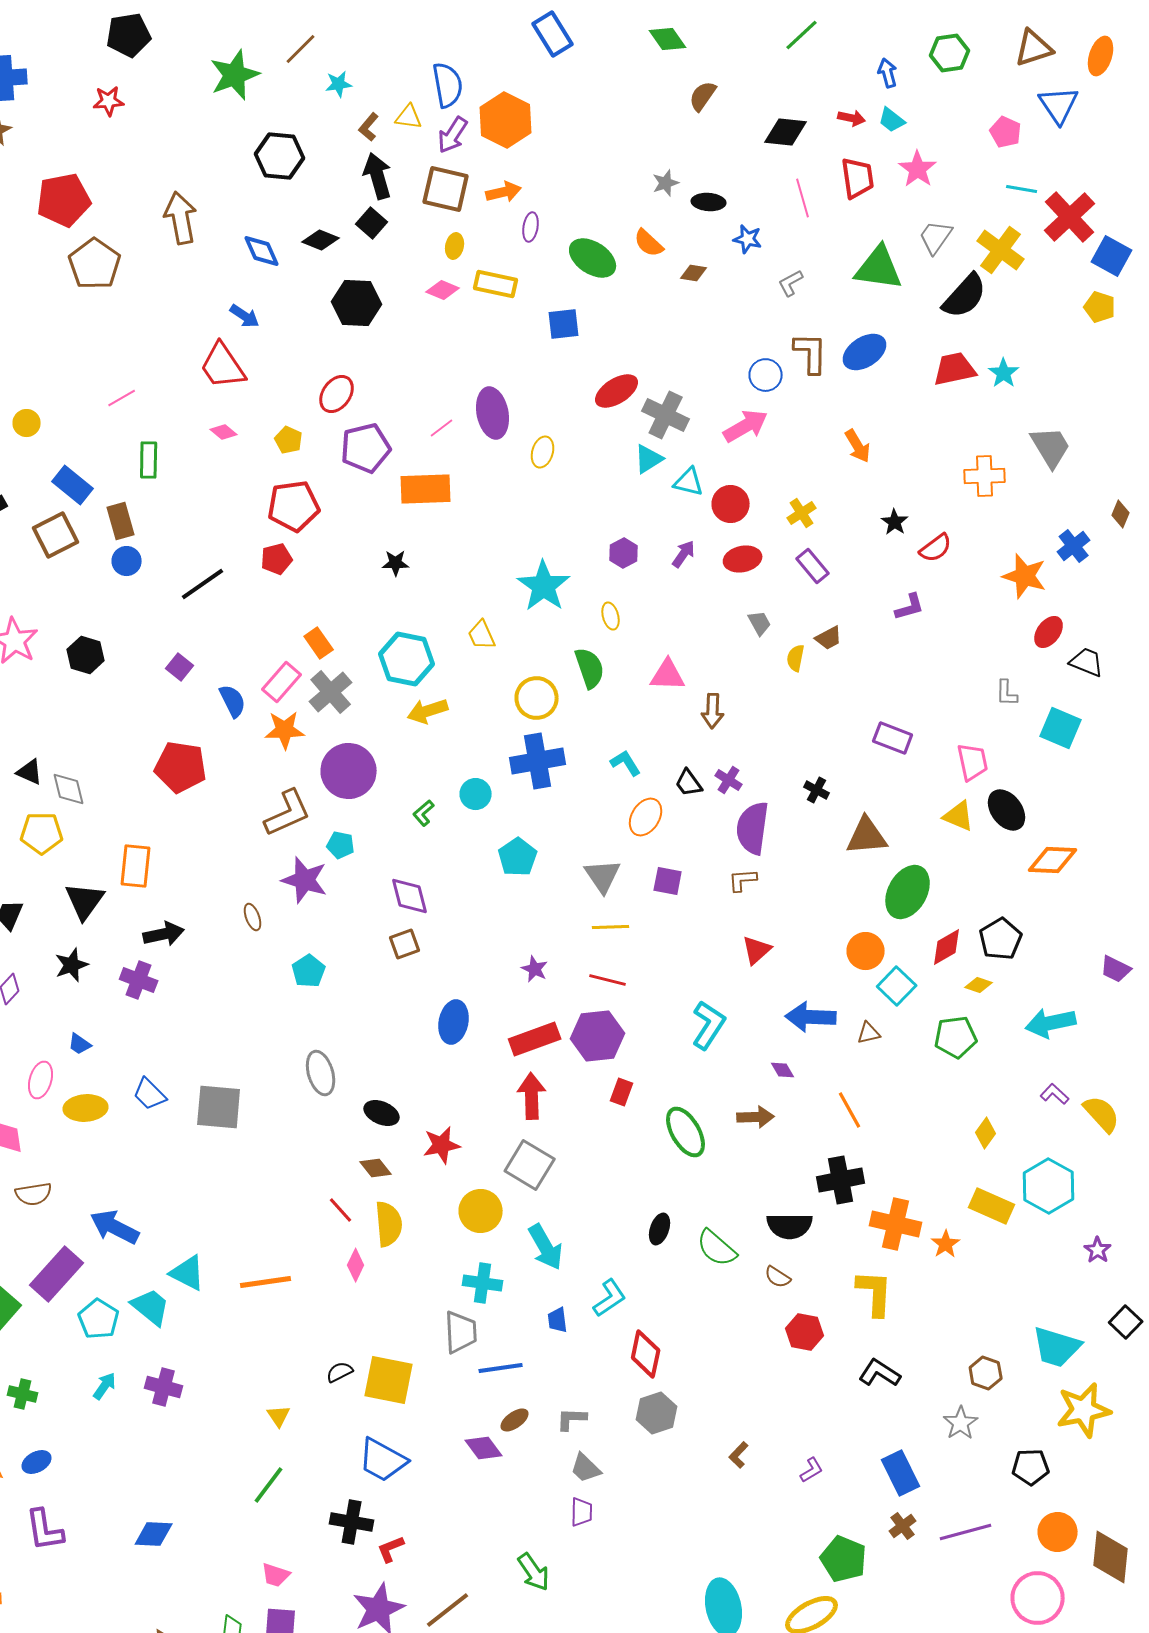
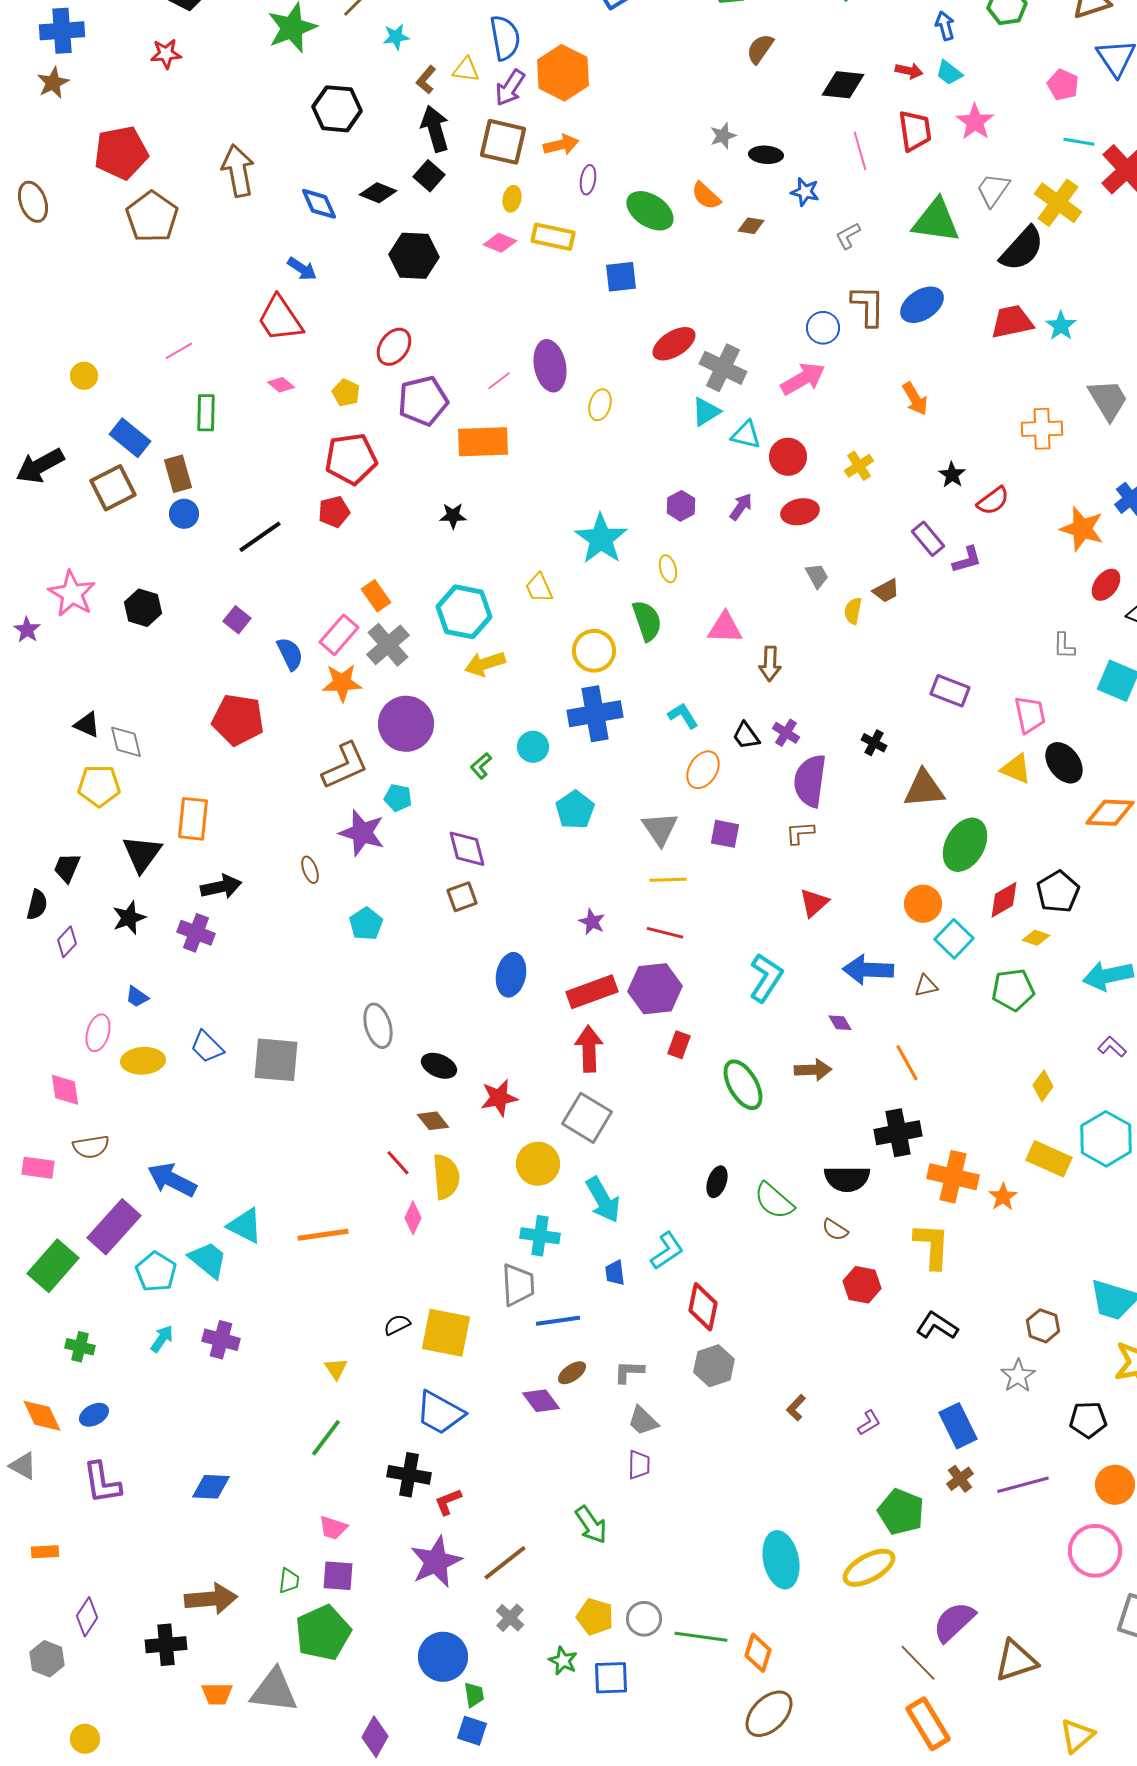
purple rectangle: (813, 566) -> (928, 539), moved

